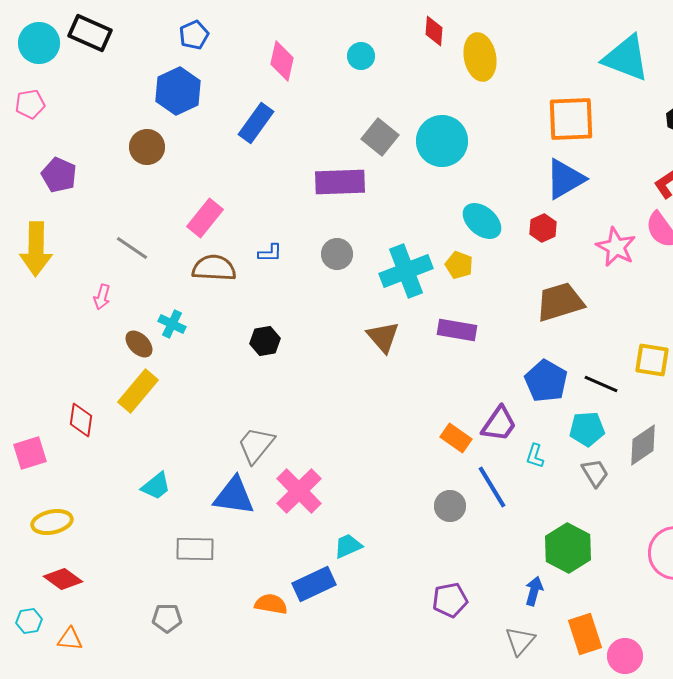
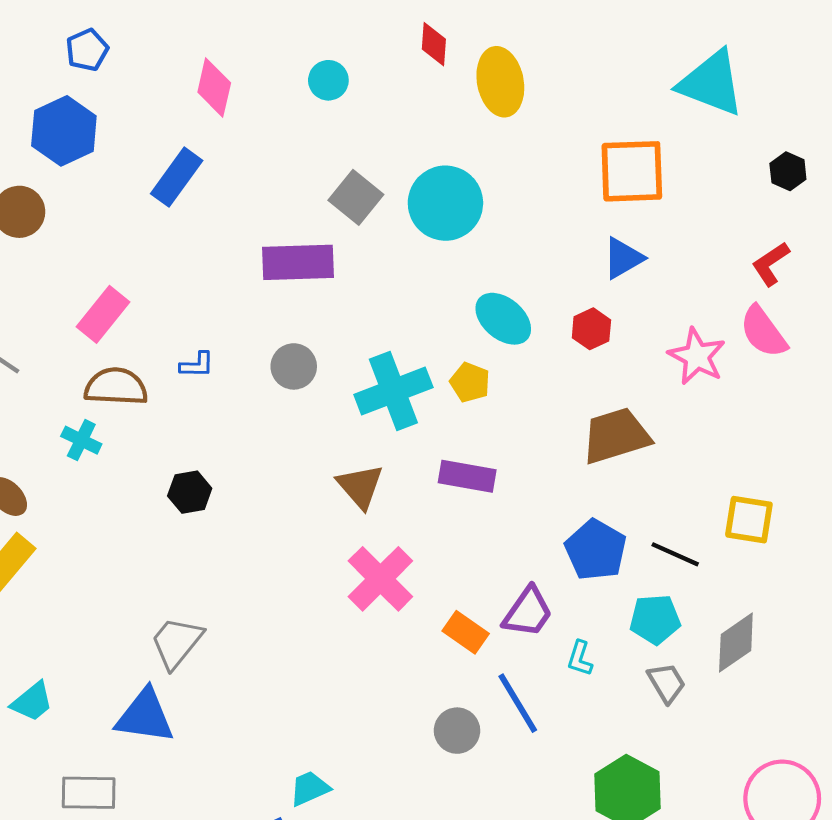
blue triangle: (565, 179) -> (623, 258), size x0.7
cyan cross: (172, 324) -> (81, 440), moved
pink cross: (299, 491) -> (380, 579), moved

